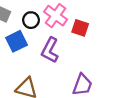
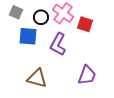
blue square: (16, 41) -> (28, 36), turned 30

